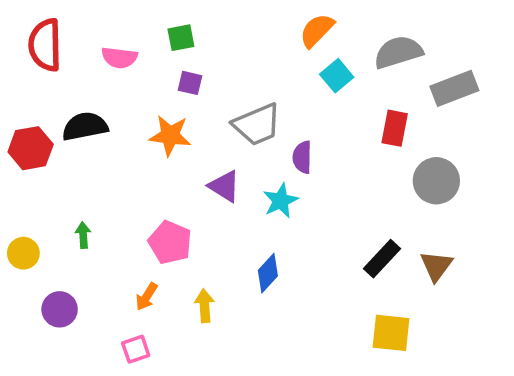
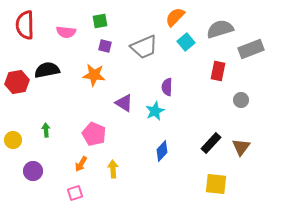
gray trapezoid: (257, 125) -> (144, 47), moved
gray circle: (436, 181) -> (241, 100), size x0.6
blue diamond: (268, 273) -> (162, 151), moved

